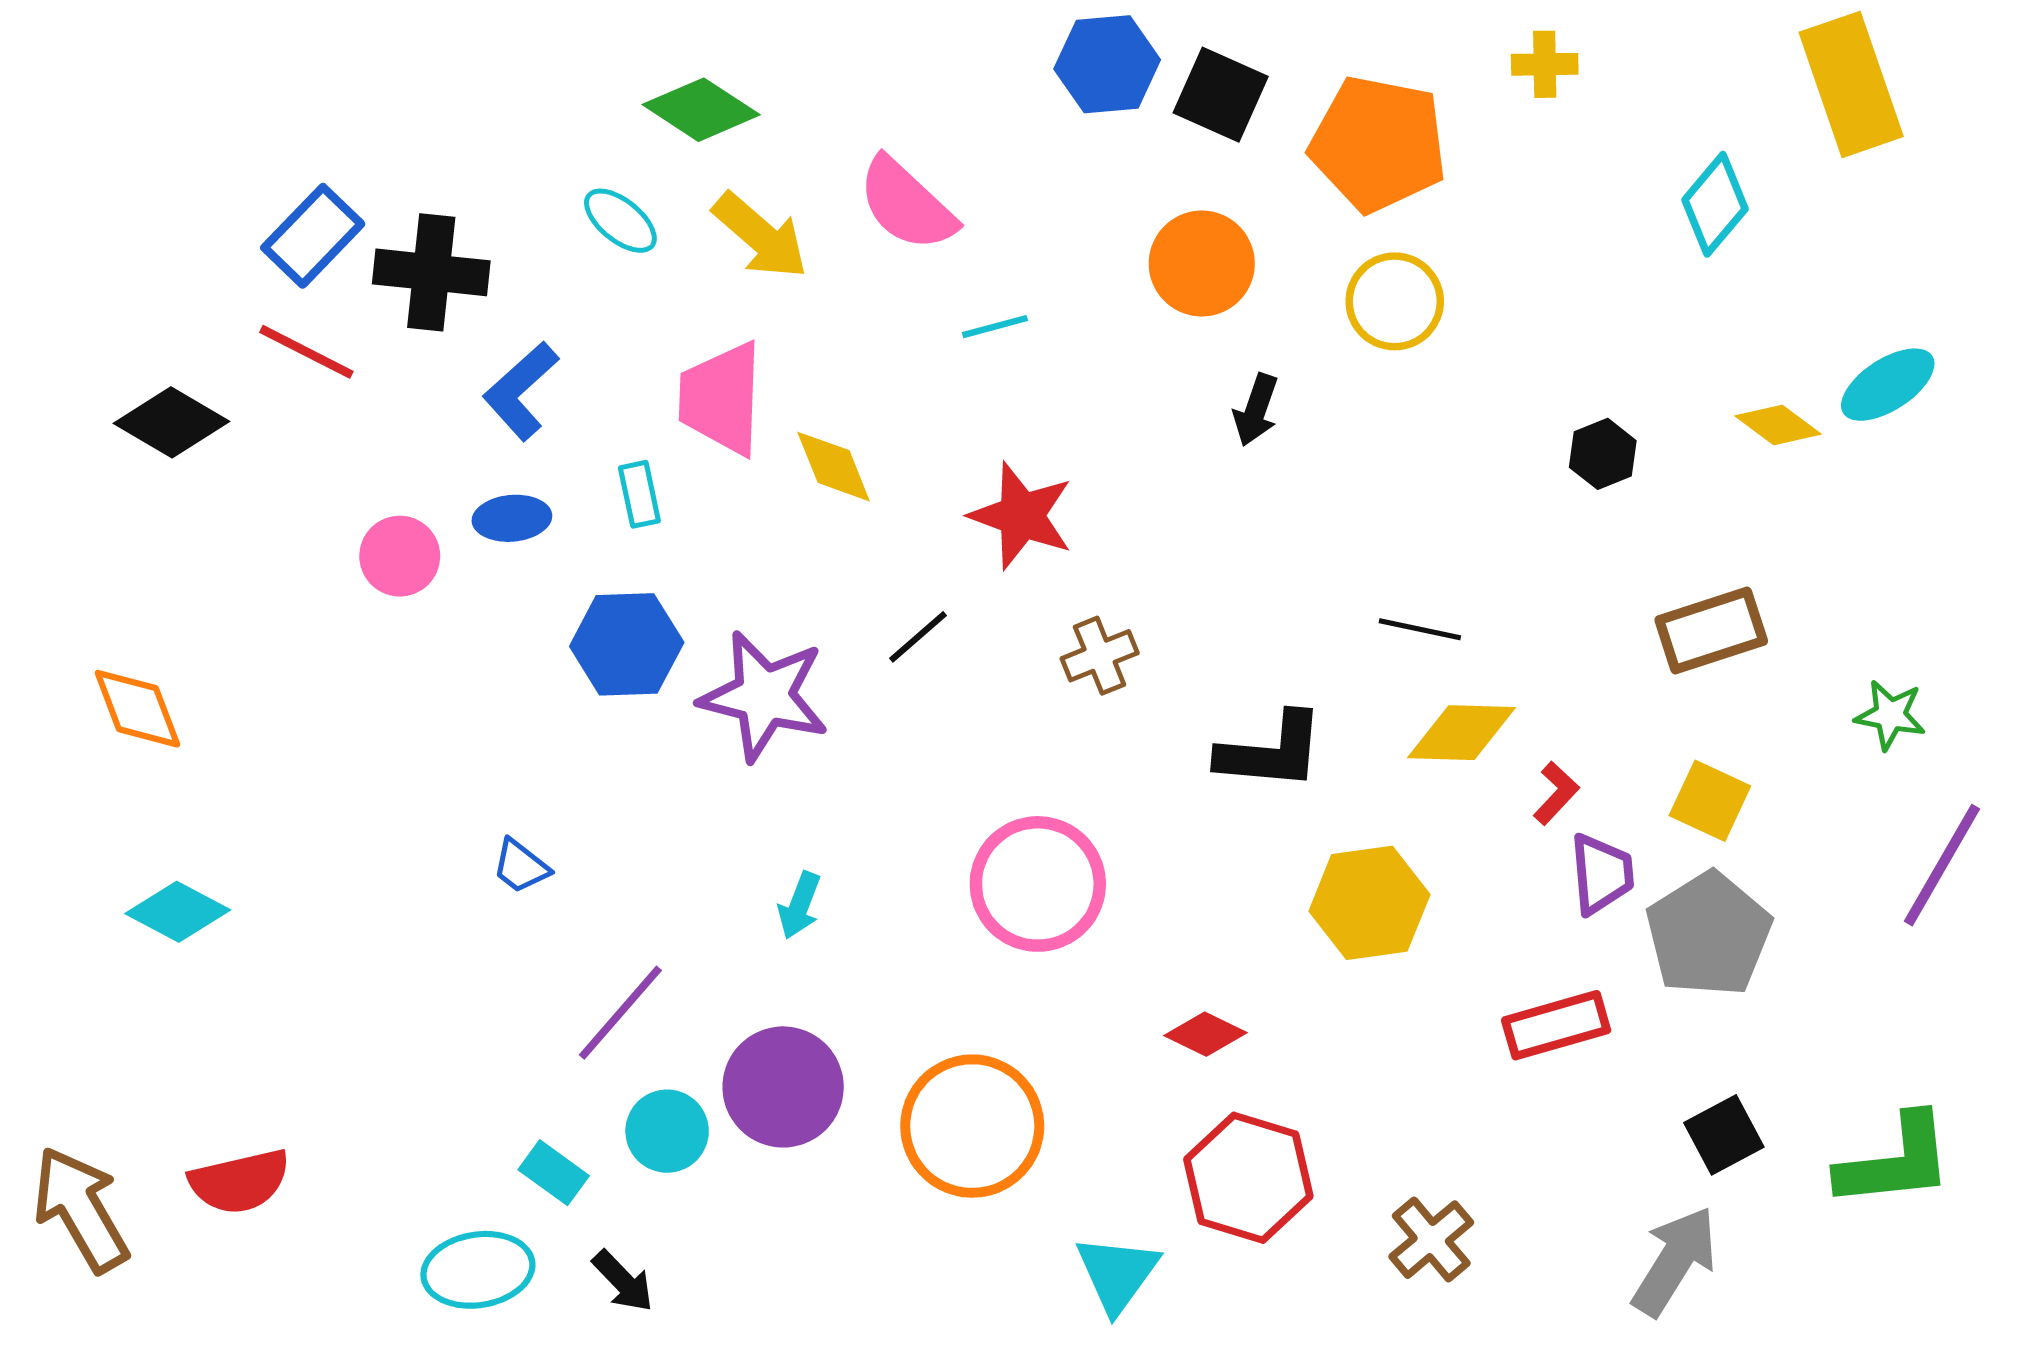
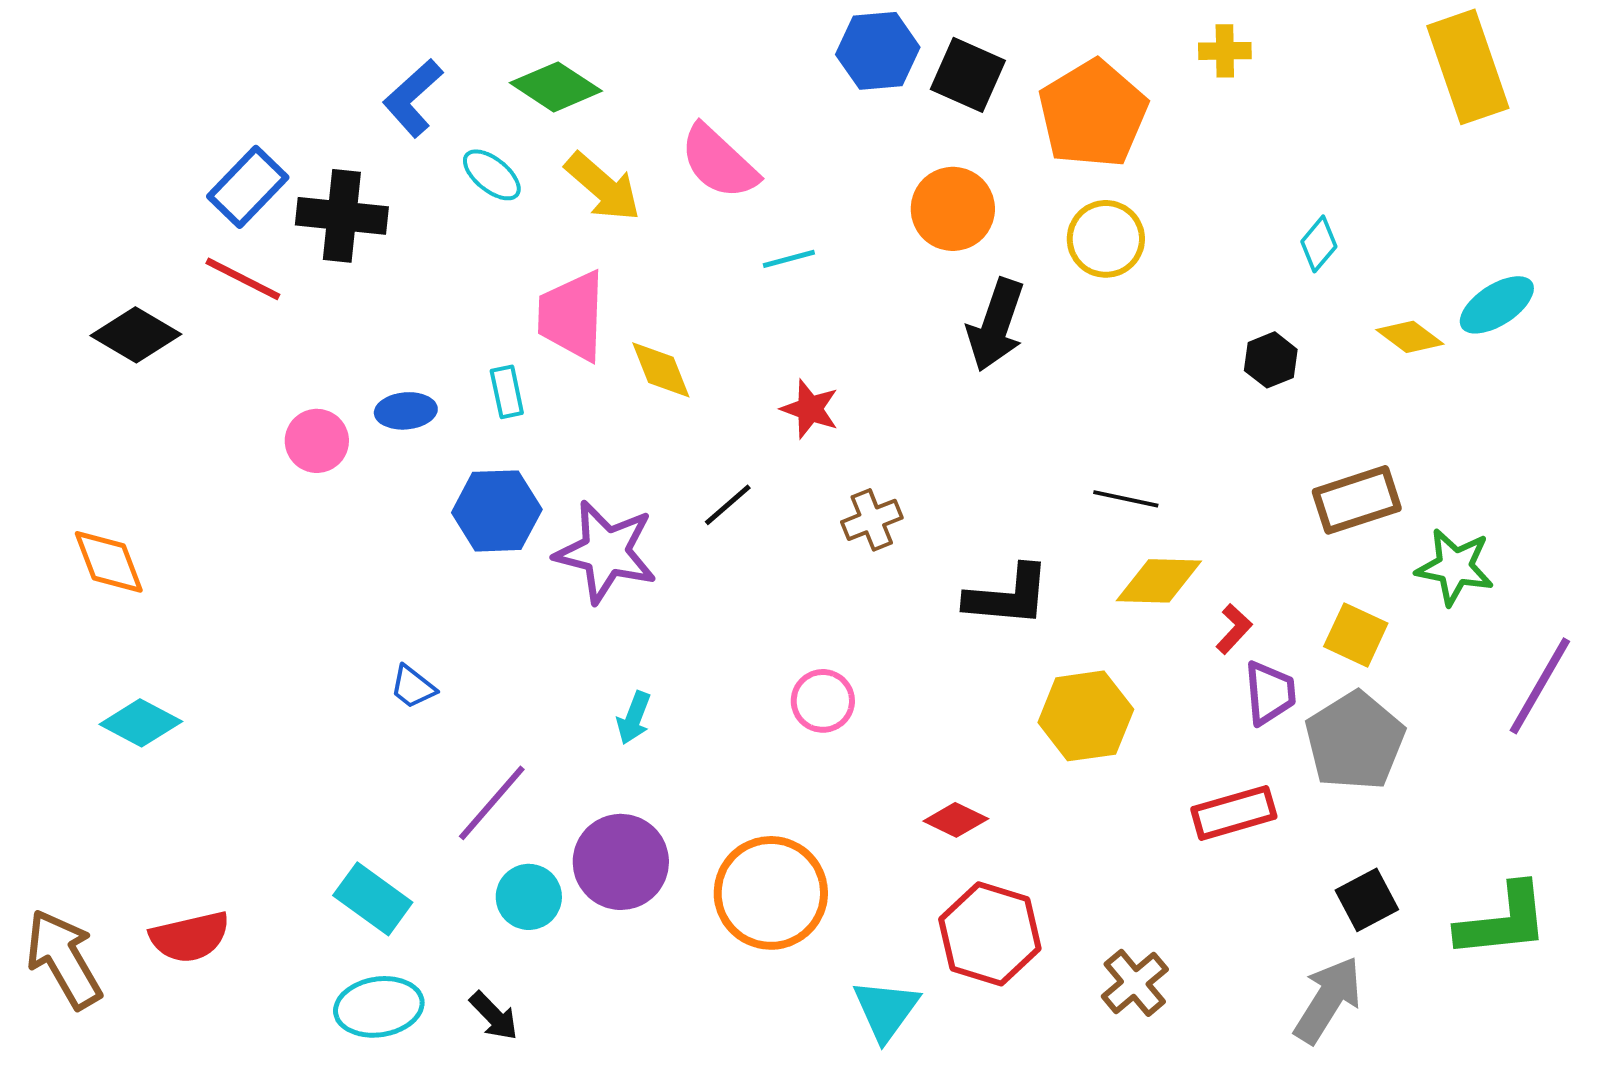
orange pentagon: (1378, 144) -> (1093, 114), turned 30
cyan diamond: (1715, 204) -> (1319, 244), moved, size x0.7
blue L-shape: (521, 391) -> (413, 98), moved
black arrow: (1256, 410) -> (996, 325), size x1.6
red star: (1021, 516) -> (810, 409), size x0.7
green star: (1890, 715) -> (1455, 567), moved, size x1.4
pink circle: (1038, 884) -> (823, 701), size x0.6
cyan rectangle: (554, 1173) -> (373, 899), moved, size x1.4

